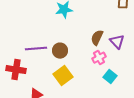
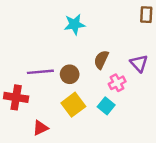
brown semicircle: (97, 38) -> (101, 60), moved
cyan square: (110, 77) -> (106, 106), moved

